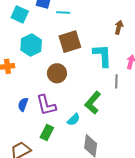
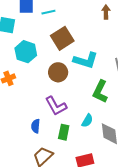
cyan L-shape: (102, 56) -> (86, 60), moved, turned 125
blue semicircle: (23, 104) -> (36, 126), moved
cyan semicircle: (74, 120) -> (87, 121), moved

